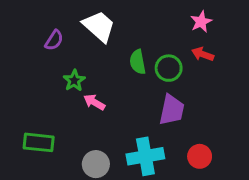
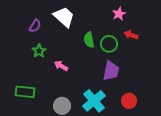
pink star: (201, 22) -> (119, 14), moved
green star: (74, 80) -> (39, 51), moved
cyan cross: (145, 156) -> (94, 101), turned -30

